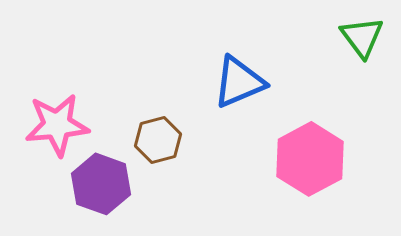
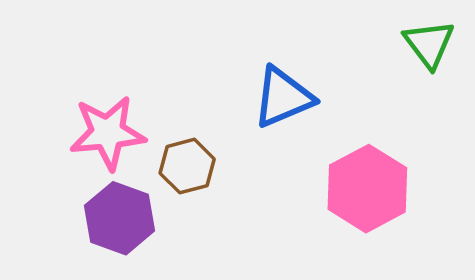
pink star: (57, 125) -> (108, 133), moved

